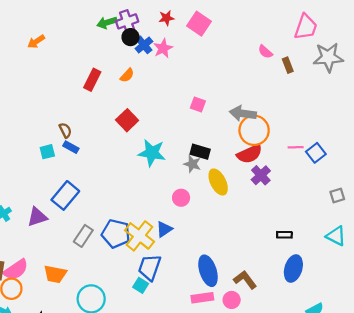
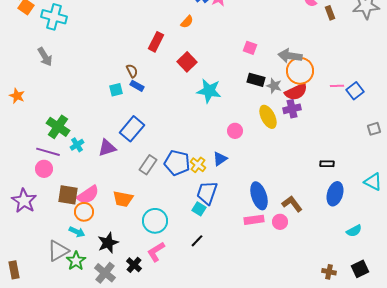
red rectangle: (92, 80) -> (156, 42), moved
black rectangle: (200, 152) -> (256, 80), moved
gray star: (192, 164) -> (274, 86), moved
purple cross: (261, 175) -> (292, 109), moved, turned 30
yellow cross: (139, 236) -> (198, 165), size x0.6
cyan triangle: (336, 236) -> (373, 182), moved

